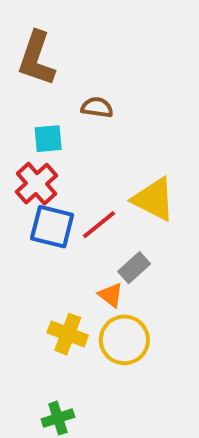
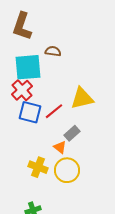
cyan square: (48, 139) -> (28, 67), size x1.8
yellow triangle: (154, 199) -> (82, 98), turned -40

